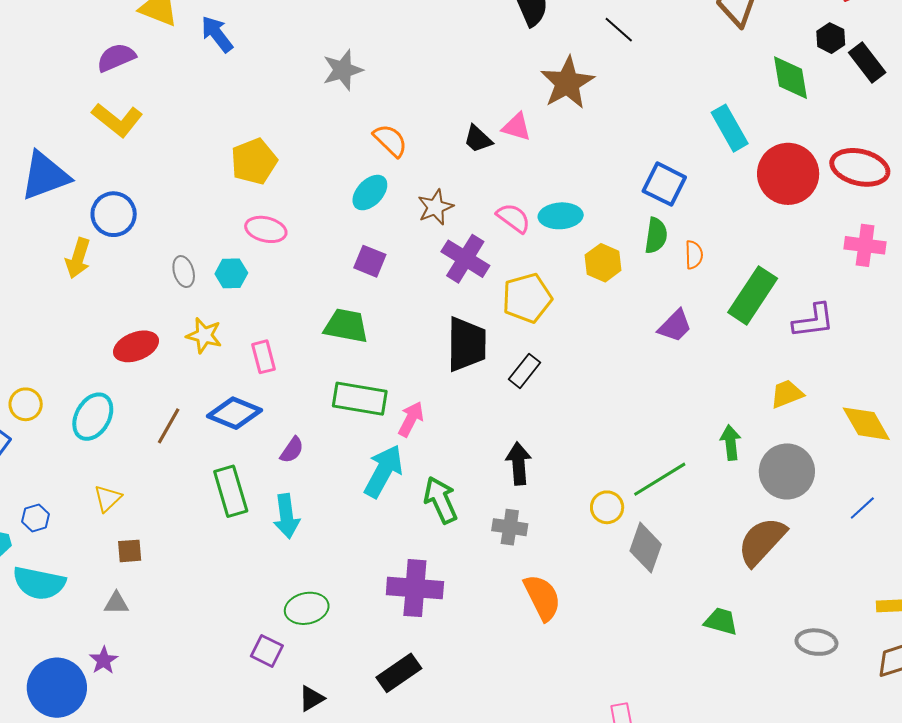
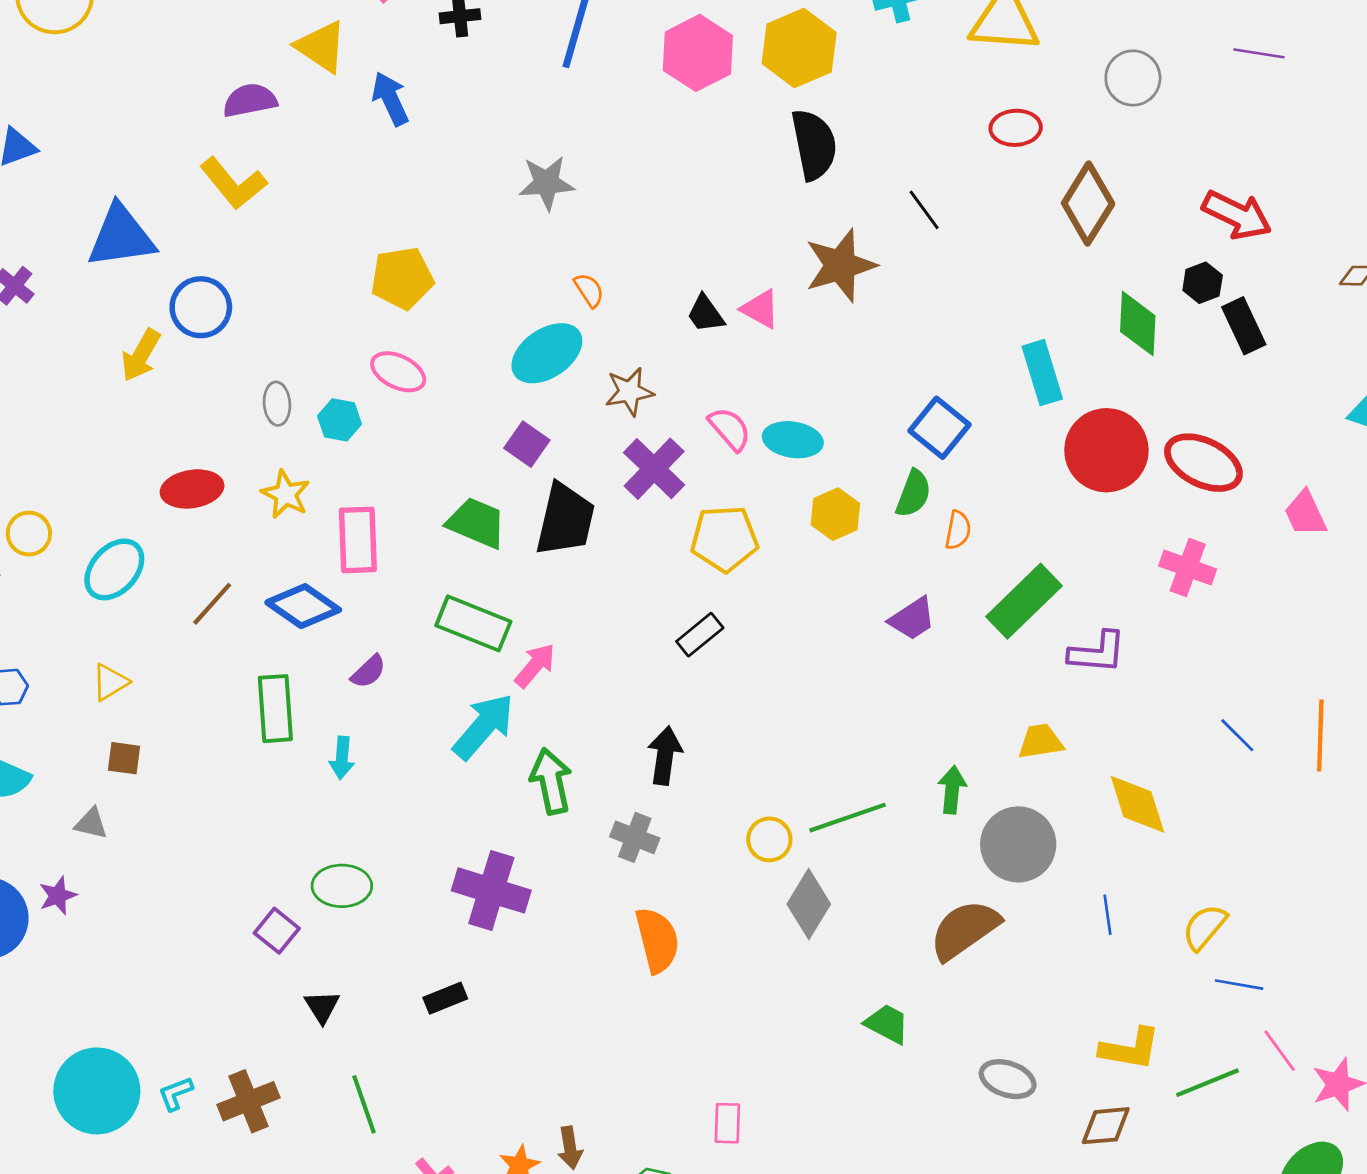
orange semicircle: (390, 140) -> (589, 290), size x0.7
cyan ellipse: (370, 193) -> (547, 353), size x1.4
black trapezoid: (467, 344) -> (565, 520), moved
pink rectangle: (263, 357) -> (358, 540), size x1.5
blue line: (862, 508) -> (1107, 915), turned -68
cyan arrow: (286, 516) -> (342, 758), size x0.7
black rectangle: (399, 673) -> (445, 998), size x0.7
black triangle: (311, 698) -> (322, 1007), turned -44

